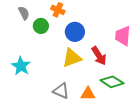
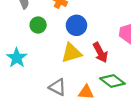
green circle: (41, 26) -> (38, 25), moved

